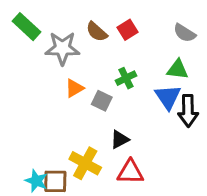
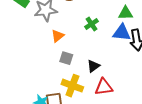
blue triangle: (168, 97) -> (122, 33), turned -42
gray square: (102, 101) -> (66, 58), moved

